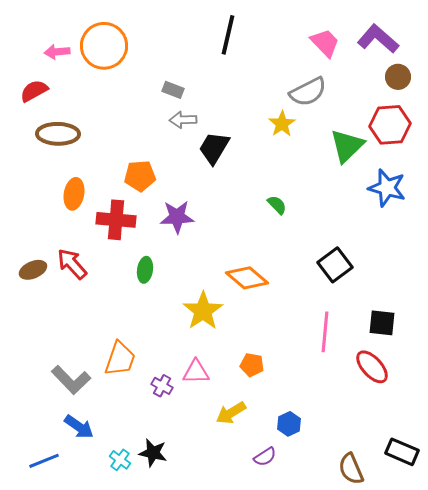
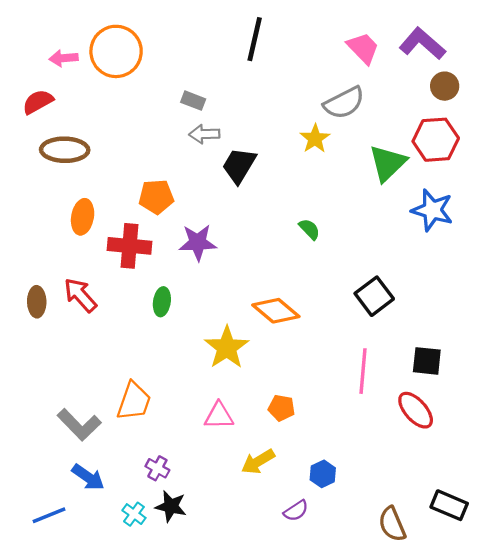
brown ellipse: (33, 270) -> (37, 302), turned -68
purple cross: (162, 386) -> (157, 468), moved

